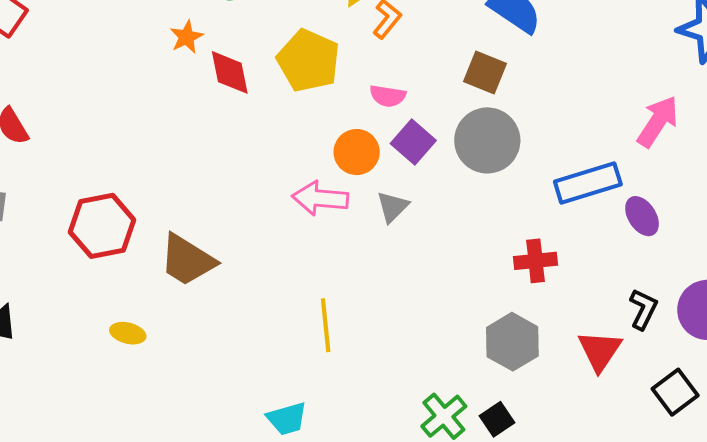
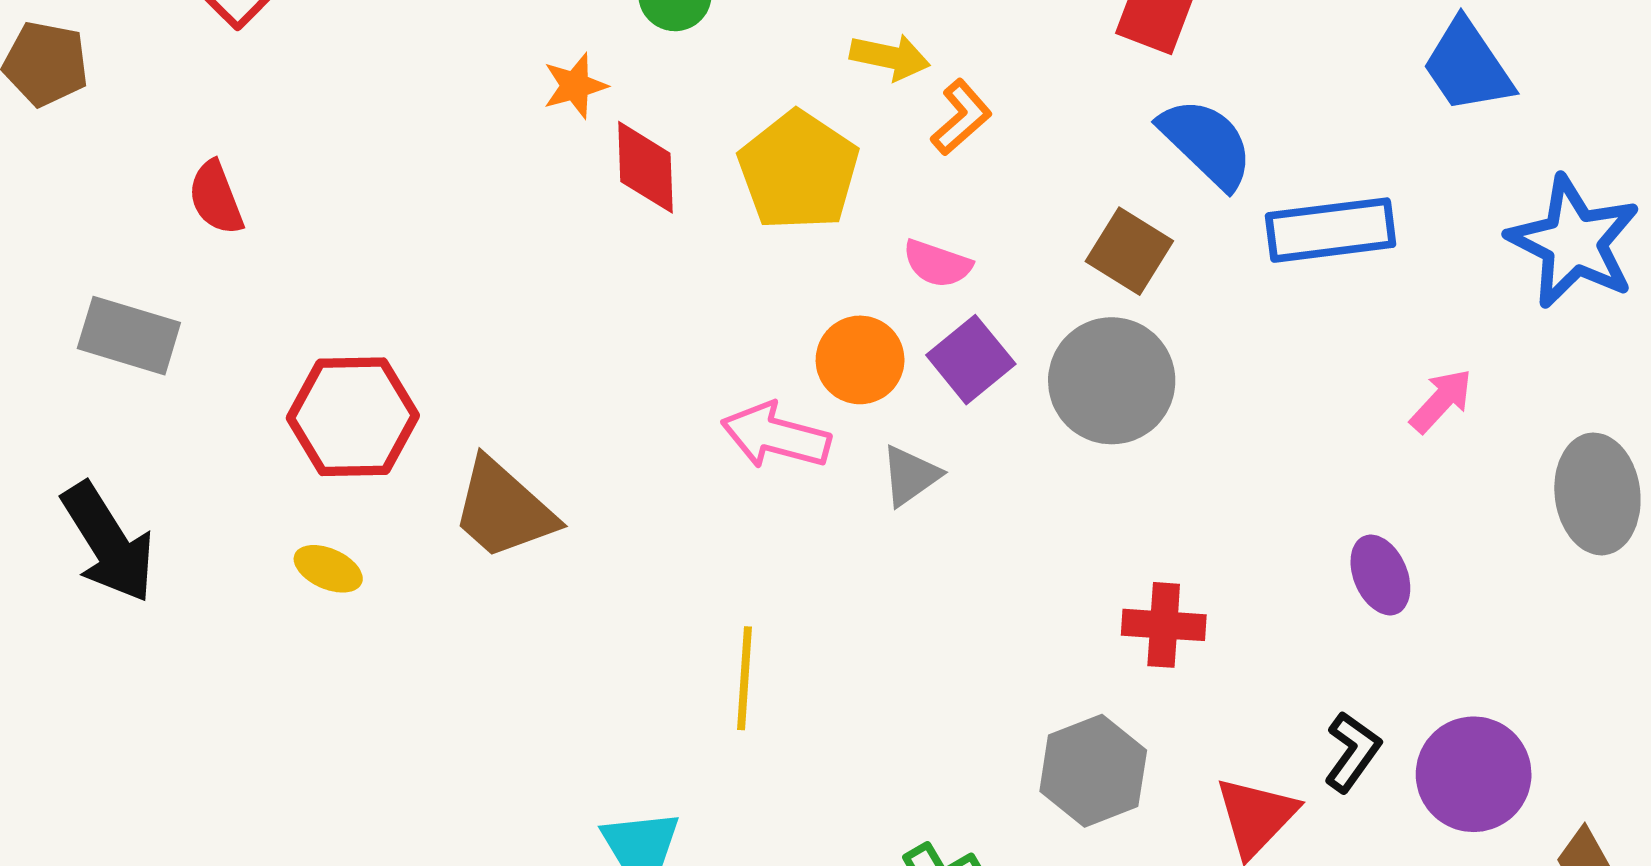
pink arrow: (658, 122) -> (1441, 401), size x0.7
blue rectangle: (588, 183) -> (1331, 230), moved
yellow ellipse: (128, 333) -> (328, 569), moved

